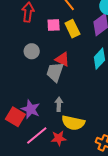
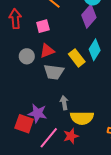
yellow rectangle: (72, 29) -> (77, 58), moved
red triangle: (62, 59) -> (47, 51), moved, turned -35
gray trapezoid: (55, 72) -> (54, 72), turned -90

